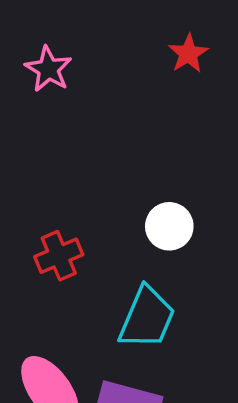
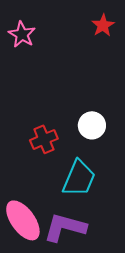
red cross: (59, 256) -> (44, 139), moved

